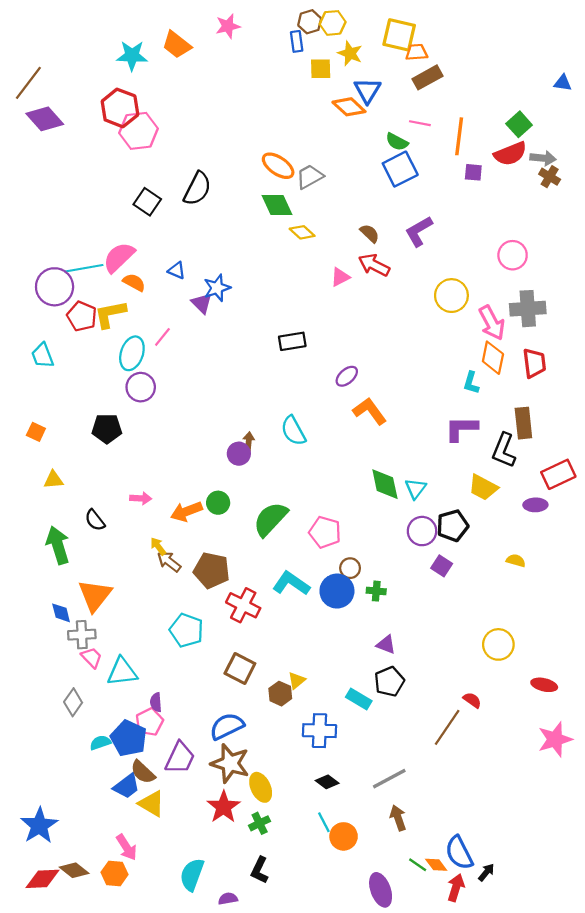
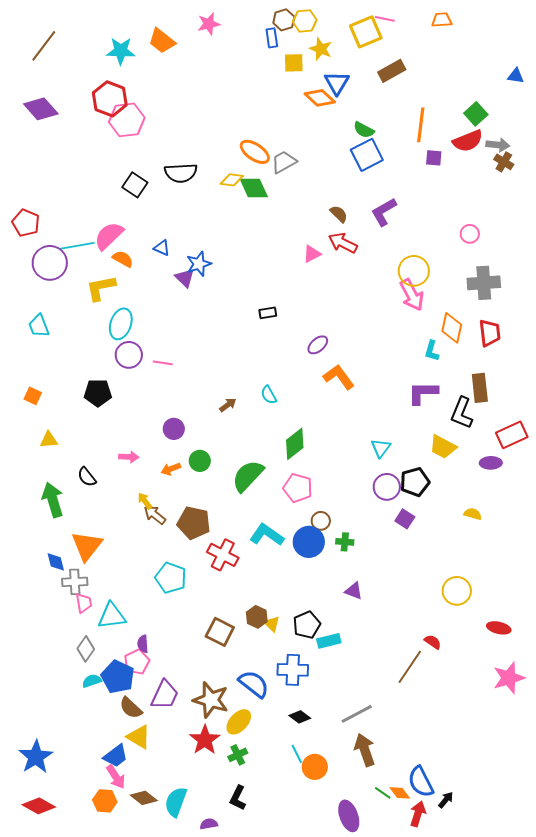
yellow square: (399, 35) -> (366, 32), turned -36
orange trapezoid: (417, 52) -> (442, 20), moved
brown line: (28, 83) -> (44, 46), moved
pink line: (420, 123) -> (385, 19), moved
black semicircle: (197, 189) -> (181, 173), turned 60
yellow diamond: (302, 232) -> (232, 180), moved, turned -35
pink circle: (513, 255) -> (470, 234), size x0.7
red pentagon: (82, 316) -> (26, 223), moved
pink arrow: (492, 323) -> (412, 295), moved
pink line: (162, 337) -> (163, 363), moved, turned 60
black rectangle: (292, 341) -> (268, 313), size x0.7
cyan semicircle: (293, 431) -> (269, 395), size x0.7
brown arrow: (249, 442) -> (228, 405), turned 48
purple circle: (239, 454) -> (174, 429), moved
green diamond: (385, 484) -> (295, 444), moved, turned 64
orange arrow: (186, 511) -> (171, 469), size x0.7
pink trapezoid: (92, 658) -> (84, 603), turned 35
brown square: (240, 668) -> (220, 632), moved
yellow triangle: (297, 680) -> (272, 624), turned -36
black pentagon: (389, 682) -> (307, 625), moved
brown hexagon: (280, 694) -> (257, 617), moved
cyan rectangle: (359, 699) -> (329, 641), turned -45
gray diamond: (73, 702) -> (86, 649), moved
blue semicircle: (227, 726) -> (254, 684), moved, turned 64
blue trapezoid: (126, 786) -> (116, 756), moved
yellow ellipse: (261, 787) -> (239, 722), turned 68
brown arrow: (398, 818) -> (365, 750), size x1.4
brown diamond: (74, 870) -> (144, 798), moved
red diamond: (43, 879) -> (39, 806), turned 32

